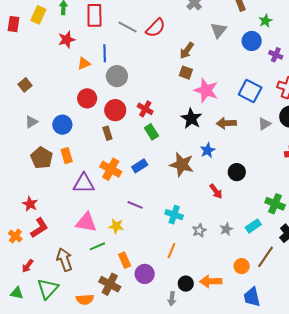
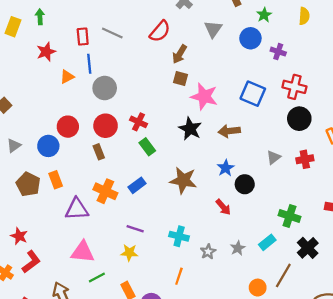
red rectangle: (94, 15) -> (83, 37), moved, size x0.7
red semicircle: (156, 28) -> (160, 31), moved
red circle: (87, 98) -> (68, 127), moved
gray triangle: (264, 124) -> (274, 157), moved
blue star: (208, 150) -> (226, 168), moved
yellow star: (116, 226) -> (129, 253), moved

